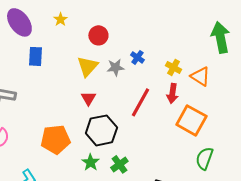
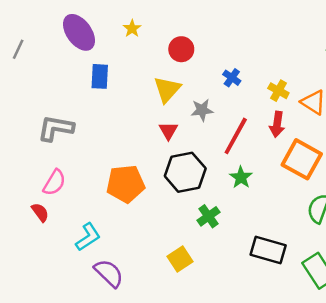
gray star: (115, 67) -> (202, 110), moved
green star: (90, 162) -> (241, 177), moved

